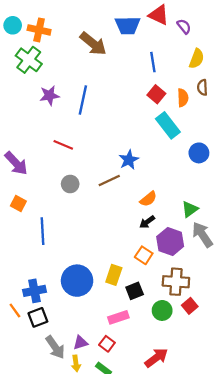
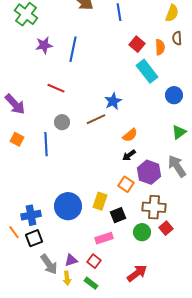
blue line: (153, 62) -> (119, 12), moved
green triangle: (190, 209) -> (179, 132), moved
blue line: (43, 231) -> (46, 144), moved

